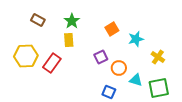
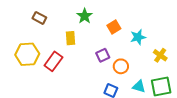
green star: (72, 21) -> (85, 16), moved
cyan triangle: (136, 80) -> (139, 86), moved

